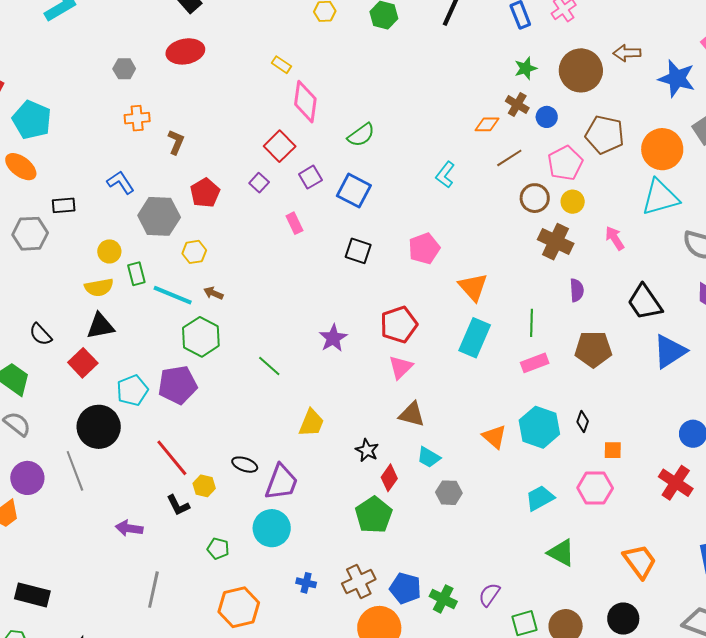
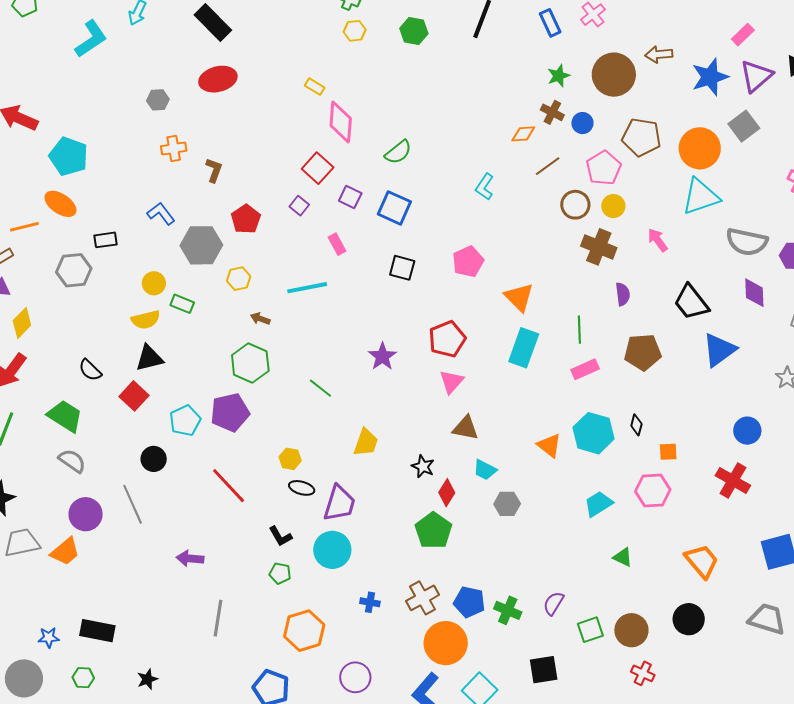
blue star: (677, 79) -> (710, 77), turned -30
purple square: (310, 177) -> (350, 197), turned -30
green rectangle: (136, 274) -> (182, 304), turned -50
cyan line: (173, 295) -> (307, 288), moved, turned -30
black circle: (99, 427) -> (154, 459), size x0.6
yellow hexagon: (204, 486) -> (290, 459), moved
black L-shape: (178, 505) -> (280, 536), moved
green triangle: (561, 553) -> (623, 557), size x0.7

